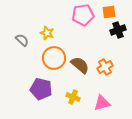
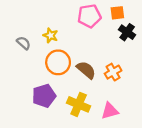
black cross: (118, 30) -> (127, 32), turned -35
purple pentagon: (41, 89) -> (44, 96), turned -30
yellow cross: (73, 97) -> (79, 104), size x1.5

